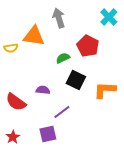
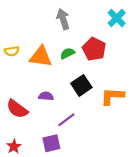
orange triangle: (34, 36) -> (41, 57), moved
green semicircle: (63, 58) -> (67, 53), moved
black square: (76, 80) -> (81, 85), turned 30

